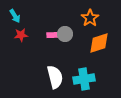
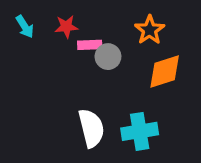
red star: (21, 35) -> (66, 27), moved
pink rectangle: (54, 35) -> (90, 45), moved

